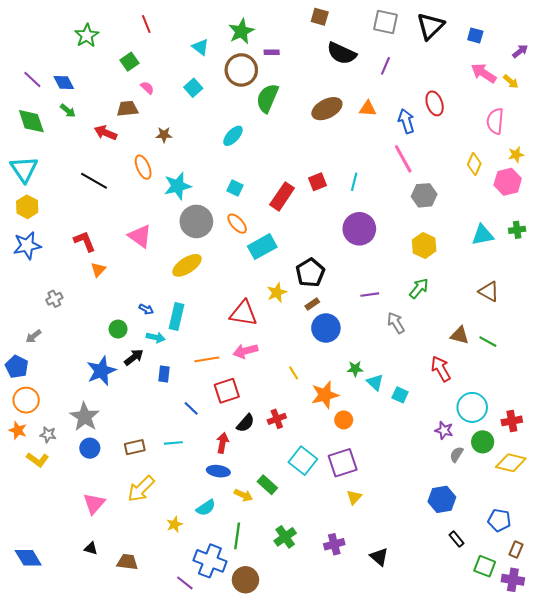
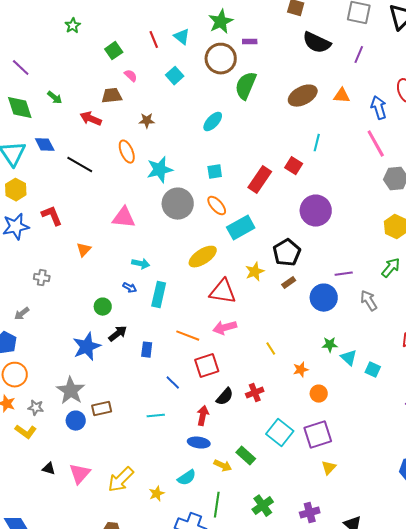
red line: (146, 24) -> (154, 40), moved
green star: (87, 36) -> (73, 26), size x0.7
blue diamond: (64, 83) -> (45, 145), moved
red square: (318, 182) -> (294, 166), turned -36
cyan line: (354, 182) -> (317, 143), moved
cyan square: (235, 188) -> (215, 172), turned -35
purple circle: (359, 229) -> (316, 211), moved
pink triangle: (140, 236) -> (124, 218), turned -30
red L-shape: (85, 241) -> (52, 216), moved
yellow ellipse: (187, 265) -> (203, 257), moved
gray cross: (54, 299) -> (42, 278), turned 35
blue circle: (326, 328) -> (324, 298), moved
cyan arrow: (156, 337) -> (141, 264), moved
orange line: (207, 359) -> (188, 336), turned 30
orange star: (325, 395) -> (301, 370), size x0.6
brown rectangle: (135, 447) -> (102, 409), moved
yellow arrow: (141, 489) -> (121, 480), moved
black triangle: (91, 548) -> (49, 469), moved

